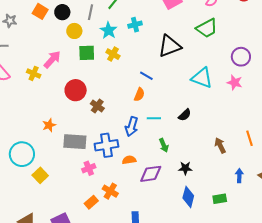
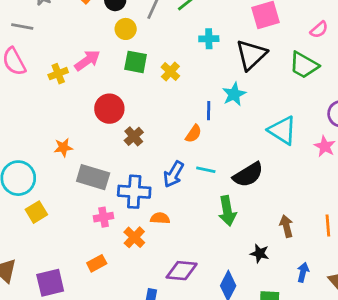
green trapezoid: (207, 28) -> (304, 65), turned 45
cyan star: (108, 30) -> (234, 94), moved
black triangle: (169, 46) -> (251, 55), moved, turned -35
yellow cross: (34, 73) -> (58, 74), turned 32
blue line: (146, 76) -> (209, 111), turned 48
black semicircle: (185, 115) -> (248, 175), size x1.6
green arrow: (164, 145) -> (227, 211), moved, size x1.5
black star: (185, 168) -> (260, 253), moved
purple diamond: (151, 174) -> (182, 271), moved
orange cross: (110, 191) -> (134, 237), moved

